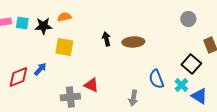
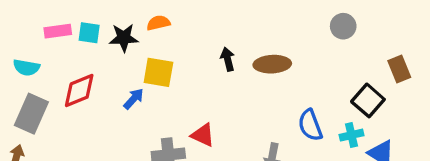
gray circle: (188, 19) -> (343, 26), moved
blue arrow: (40, 69) -> (134, 99), moved
red diamond: (18, 77) -> (79, 91), moved
cyan cross: (181, 85) -> (351, 135), turned 32

